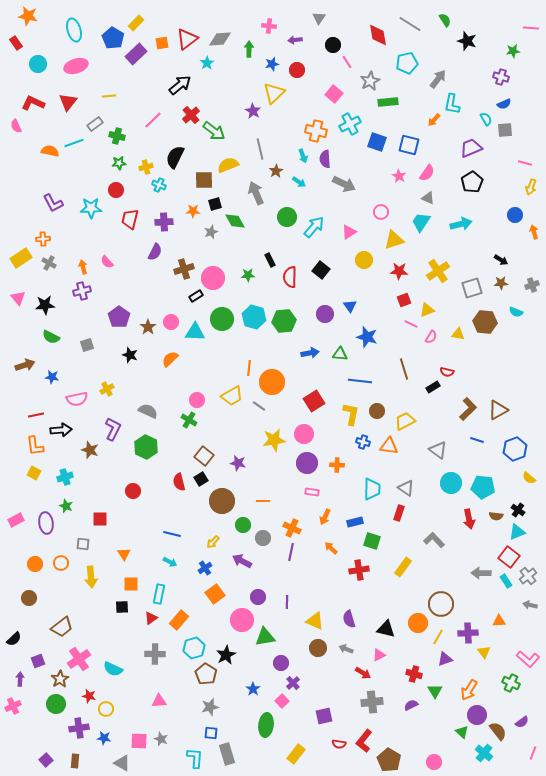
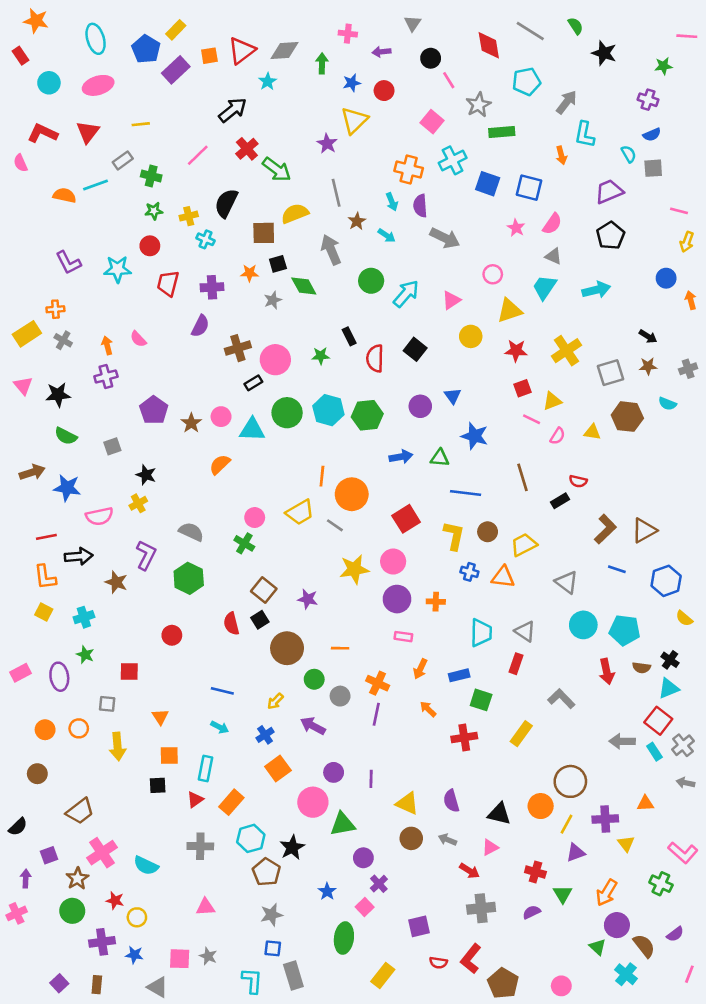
orange arrow: (434, 120) -> (561, 155), turned -56
black star: (130, 355) -> (146, 475), moved
blue star: (52, 377) -> (67, 488), size x1.5

